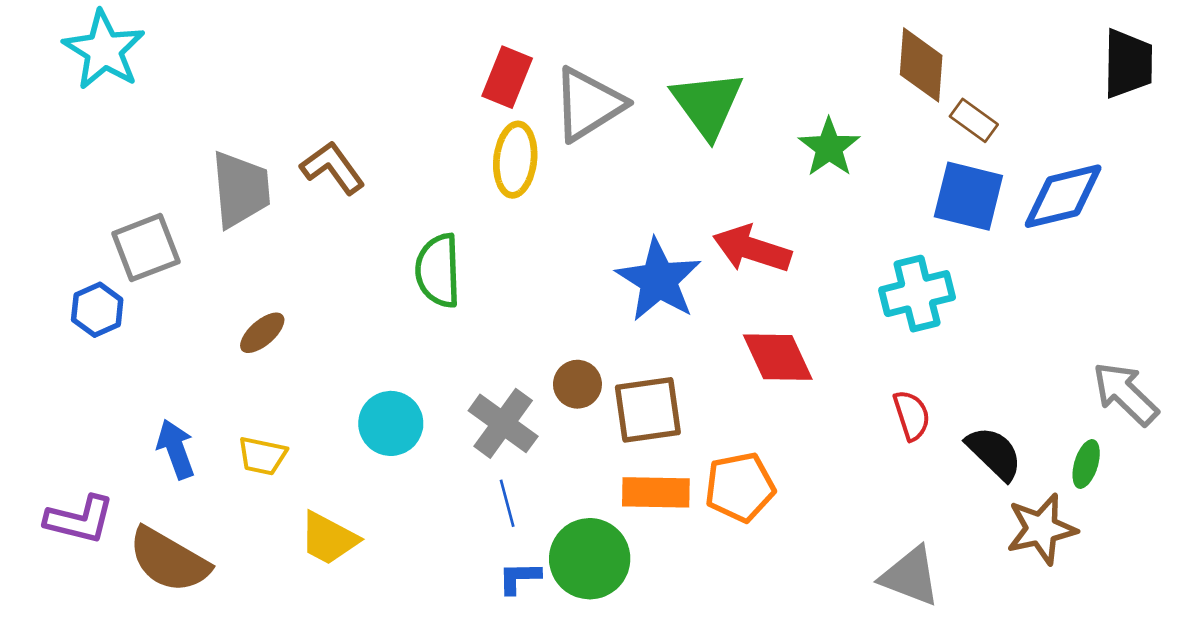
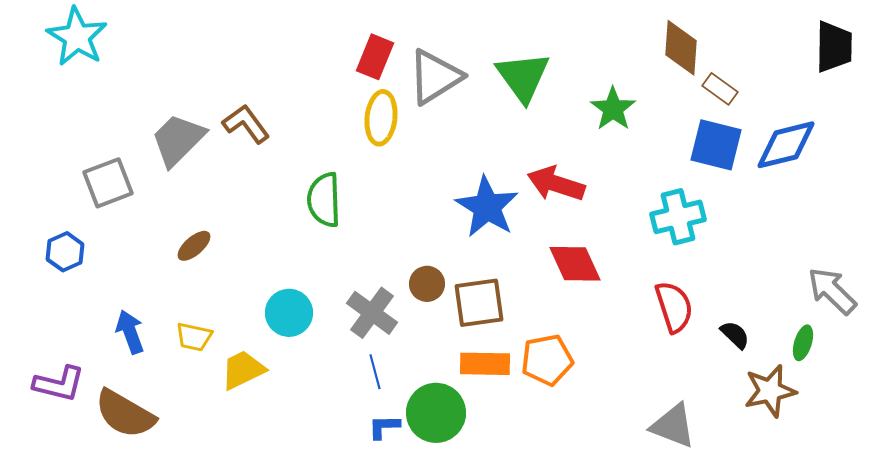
gray trapezoid: (241, 189) -> (178, 140), turned -130
blue hexagon: (97, 310) -> (65, 252), moved
red semicircle: (912, 415) -> (674, 307), size x1.4
black semicircle: (994, 453) -> (735, 335), size x0.7
yellow trapezoid: (329, 538) -> (243, 370), moved, turned 126

